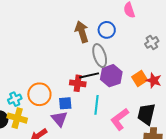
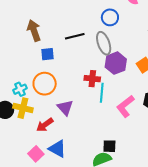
brown arrow: (82, 32) -> (34, 30), moved
black line: (89, 75) -> (75, 36), moved
red cross: (78, 83) -> (92, 79), moved
blue square: (65, 103) -> (47, 54), moved

